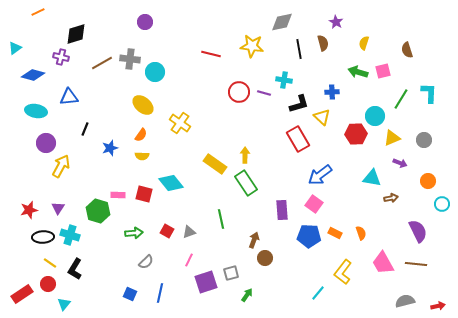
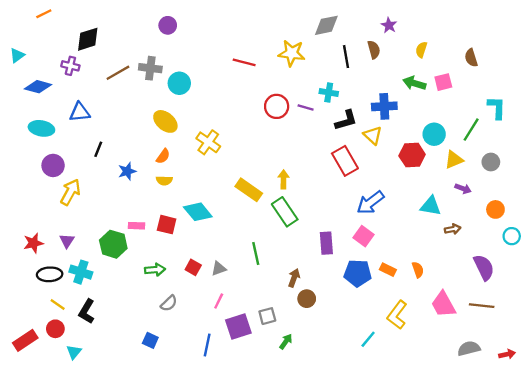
blue cross: (332, 92) -> (384, 106), size x1.5
green line: (401, 99) -> (471, 130), moved
blue line: (160, 293) -> (207, 345), moved

